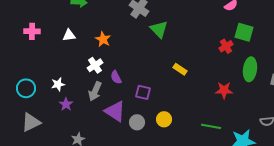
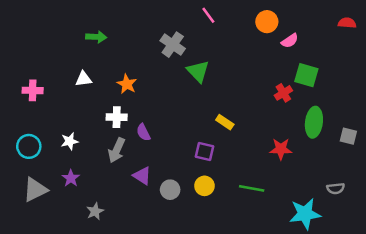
pink cross: (32, 31) -> (33, 90), moved
white cross: (95, 65) -> (117, 117), turned 35
purple square: (143, 92) -> (204, 151), moved
purple star: (66, 104) -> (71, 178), moved
purple triangle: (115, 111) -> (142, 176), size x0.7
green line: (211, 126) -> (252, 188), moved

